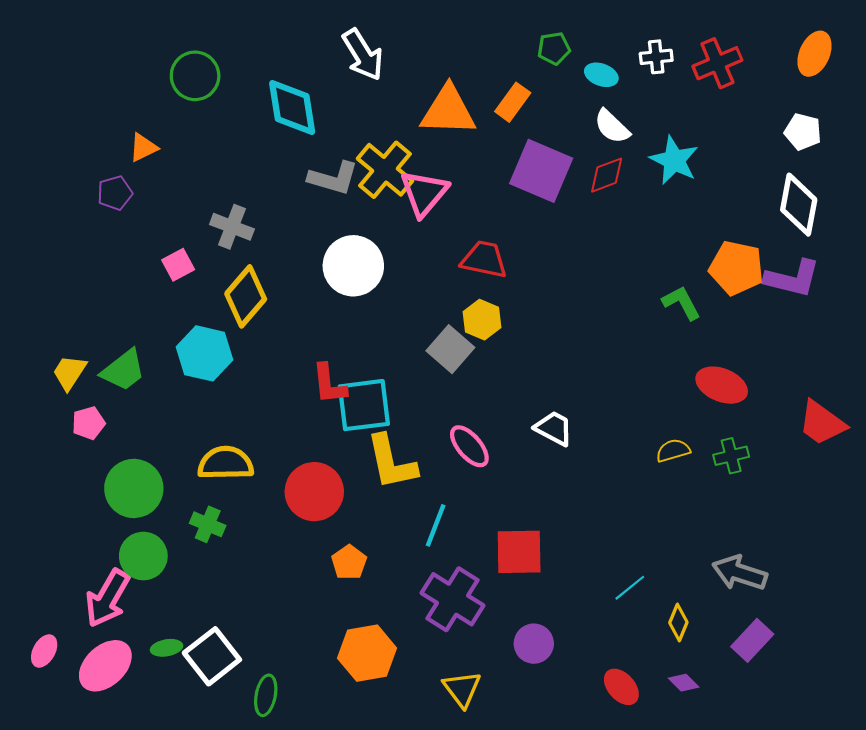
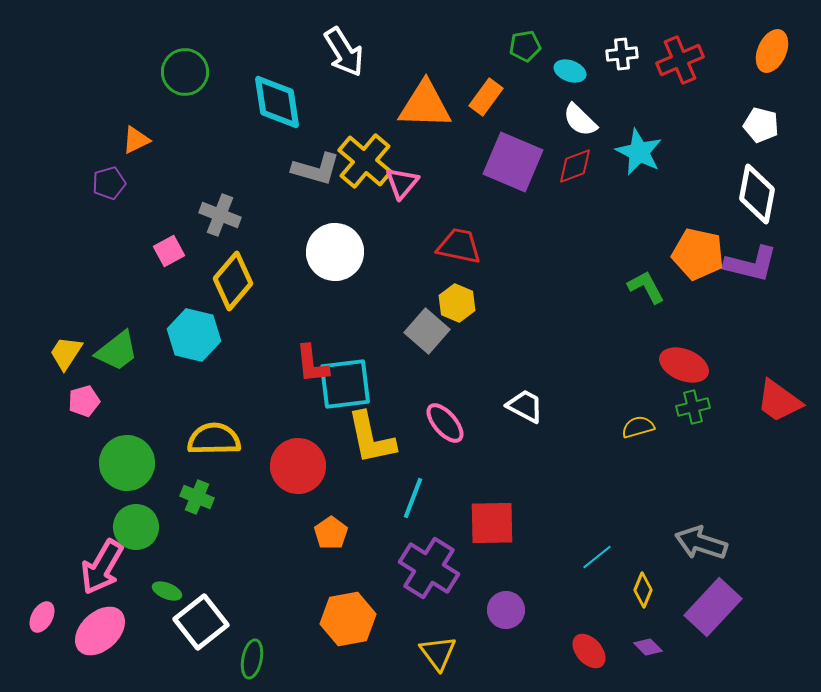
pink triangle: (424, 193) -> (402, 183), size x0.7
green cross: (731, 456) -> (693, 407), moved
purple rectangle: (752, 640) -> (713, 607), size x1.4
green ellipse: (167, 648) -> (167, 591), moved, turned 32

